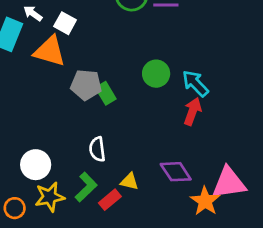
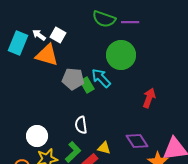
white arrow: (33, 13) -> (39, 35), moved
green circle: (156, 74) -> (121, 55), moved, size x1.5
cyan arrow: (195, 83) -> (101, 78), moved

